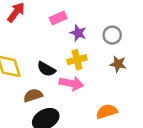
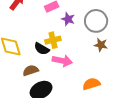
gray circle: (112, 35) -> (96, 21), size x1.5
yellow cross: (77, 60) -> (53, 40), moved

